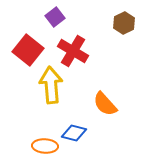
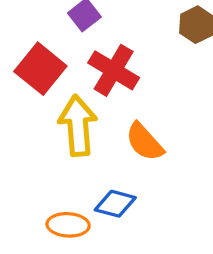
orange semicircle: (105, 104) -> (145, 142), moved

